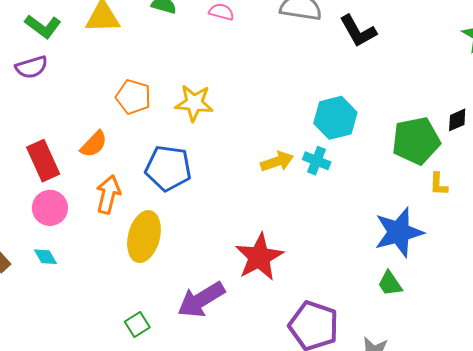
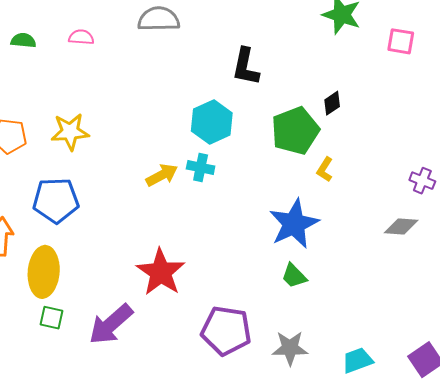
black L-shape: (358, 31) -> (246, 67), moved, turned 51
yellow L-shape: (439, 184) -> (325, 170), turned 40
green square: (137, 324) -> (52, 318), moved, turned -35

